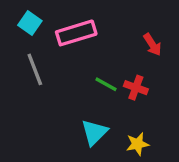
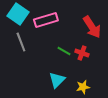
cyan square: (30, 23) -> (18, 14), size x1.5
red arrow: (152, 45) -> (92, 27), size x1.6

